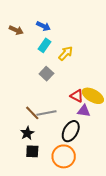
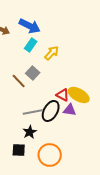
blue arrow: (43, 26) -> (30, 26), size x1.5
brown line: (32, 113) -> (19, 81), moved
black ellipse: (71, 131) -> (51, 111), moved
black star: (27, 133) -> (30, 132), moved

